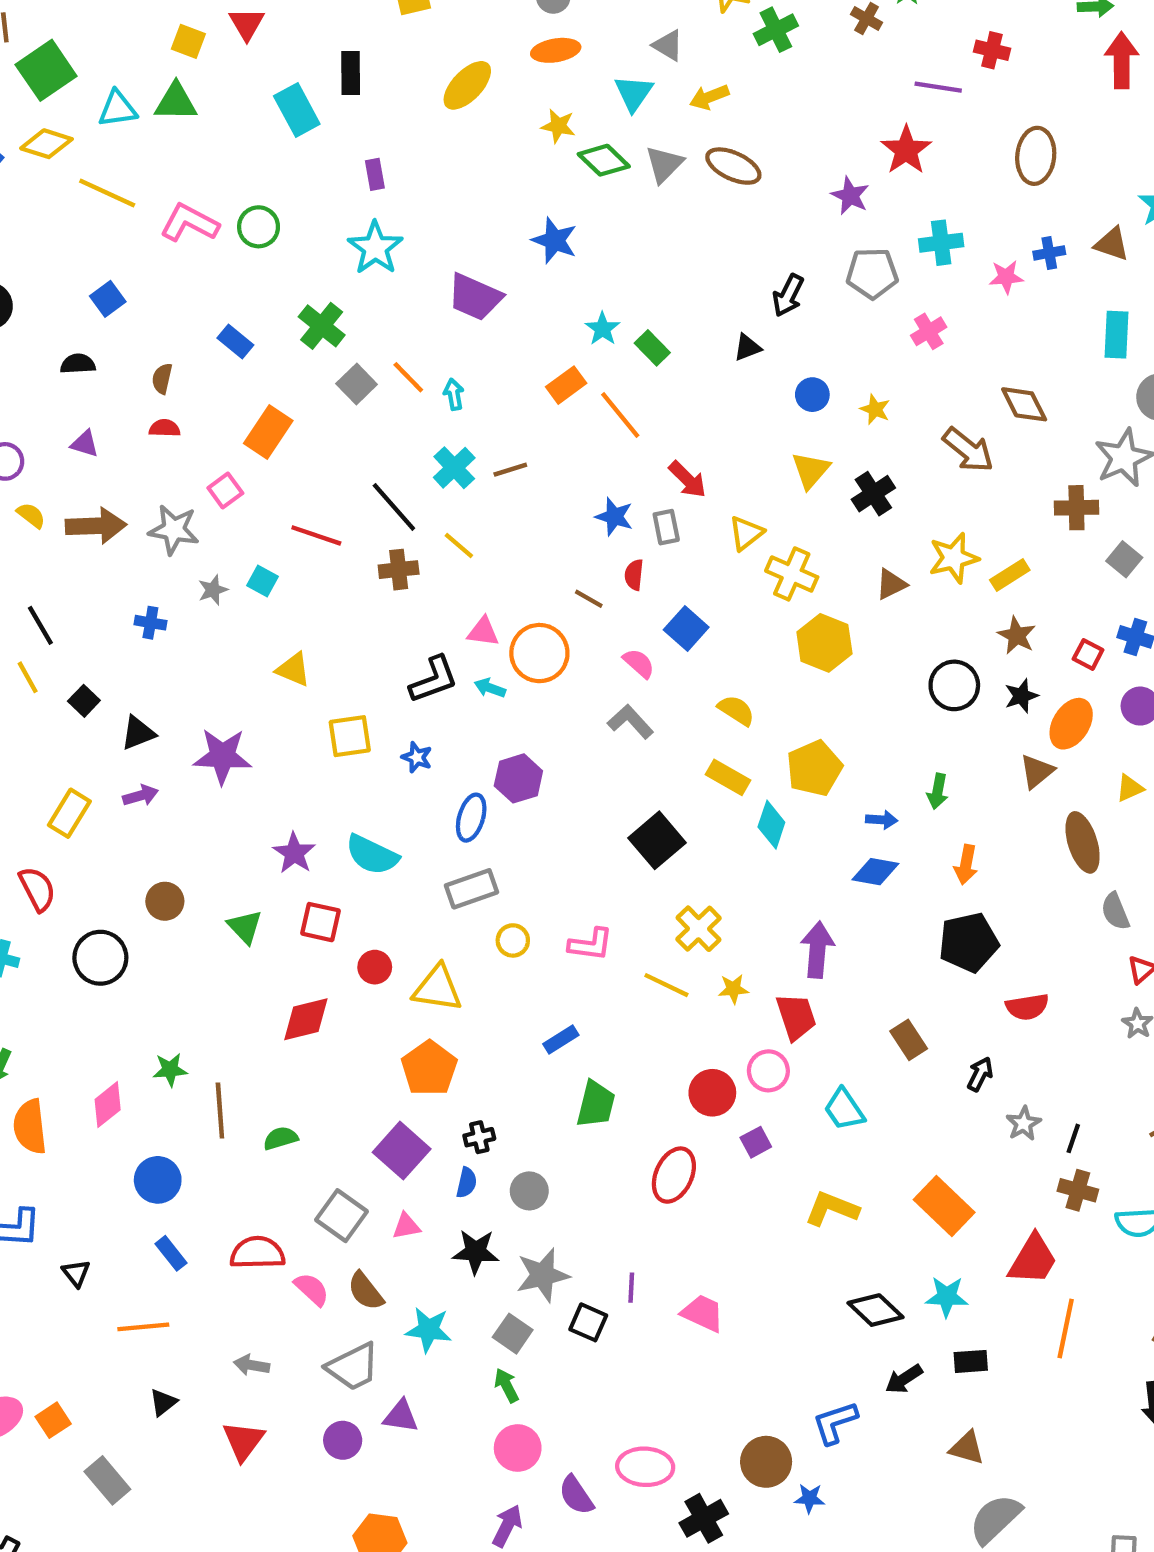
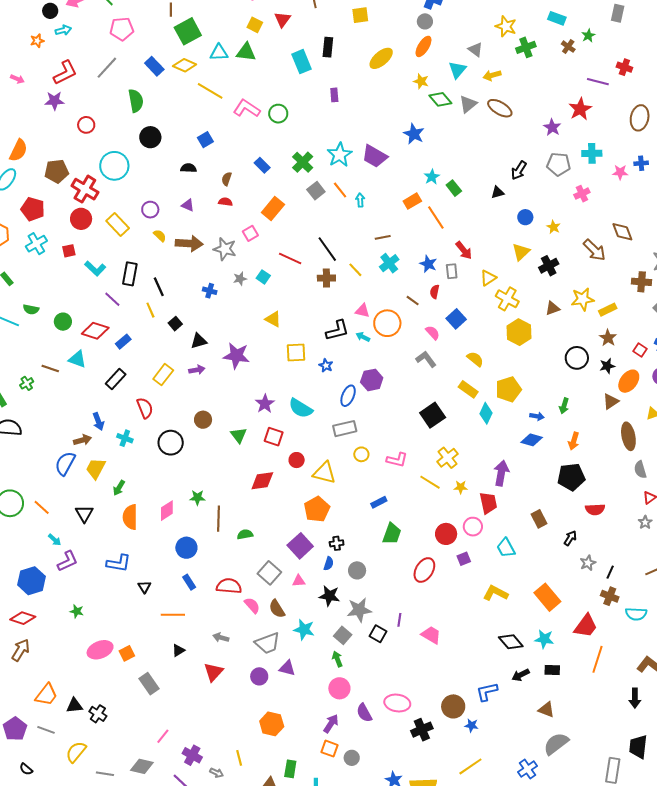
orange ellipse: (556, 50) -> (423, 46), turned -55
cyan star: (375, 248) -> (340, 155), moved
cyan cross: (454, 468) -> (389, 263), moved

